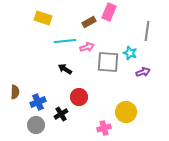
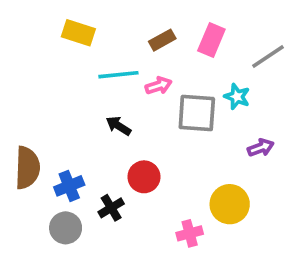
pink rectangle: (109, 12) -> (211, 40), moved
gray line: (147, 31) -> (268, 56), turned 48
purple arrow: (143, 72) -> (261, 148), moved
brown semicircle: (15, 92) -> (27, 168), size x1.6

